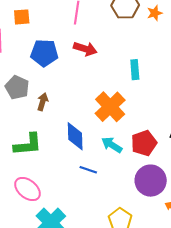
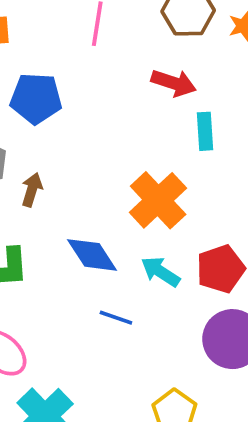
red arrow: (85, 49) -> (174, 83), moved
blue diamond: (75, 136) -> (92, 255), turned -32

